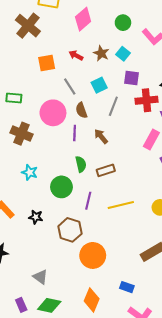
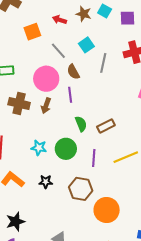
purple square: (131, 78) -> (128, 18), moved
brown arrow: (101, 136) -> (46, 106), moved, turned -112
cyan star: (30, 172) -> (39, 148), moved

